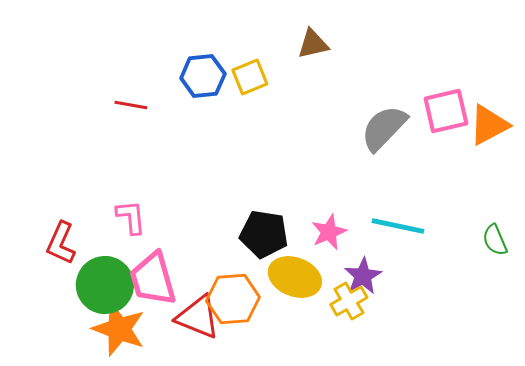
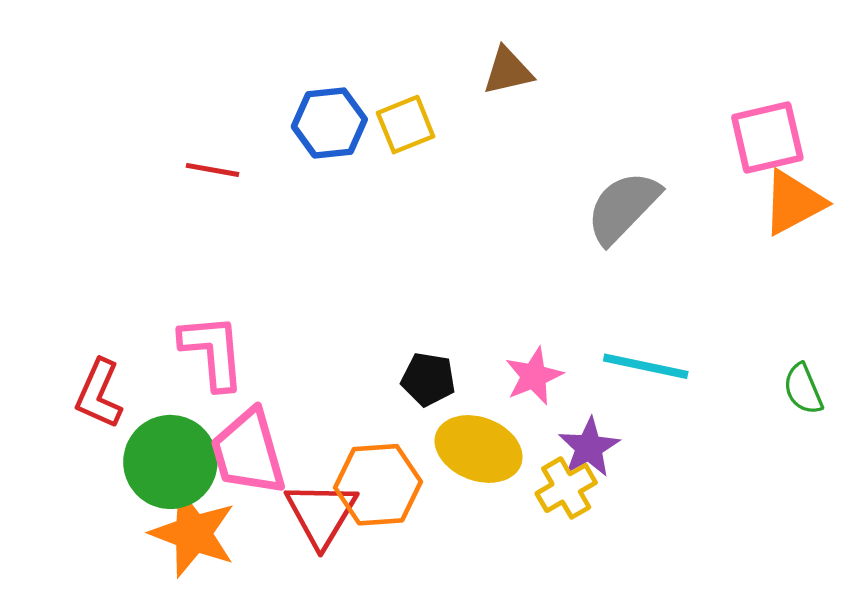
pink square: (446, 111) -> (767, 138), moved
pink L-shape: (131, 217) -> (213, 352), size x1.4
black pentagon: (264, 234) -> (428, 379), size x0.7
red triangle: (198, 317) -> (321, 514), turned 39

